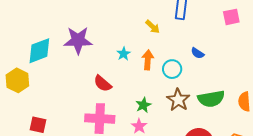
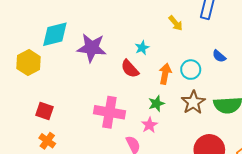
purple star: (78, 40) -> (92, 48), moved
orange arrow: (148, 60) -> (165, 74), moved
red semicircle: (103, 83) -> (130, 69), moved

